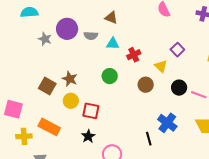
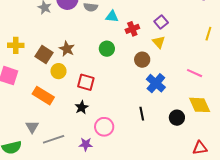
purple square: (177, 50) -> (161, 22), moved
black circle: (179, 88) -> (177, 118), moved
yellow circle: (71, 101) -> (58, 71), moved
blue cross: (167, 123) -> (156, 83), moved
yellow cross: (24, 136) -> (16, 45), moved

